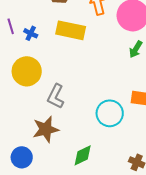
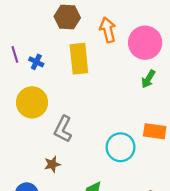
yellow rectangle: (71, 30) -> (79, 59), turned 72
brown star: (46, 129) -> (52, 164), size x0.6

